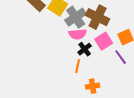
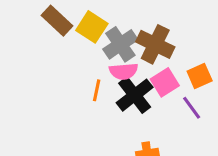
black cross: (85, 49) -> (135, 95), size x1.6
orange line: (78, 66) -> (97, 90), moved

